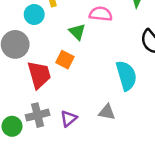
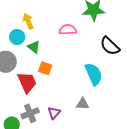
green triangle: (77, 32) -> (34, 47), moved

